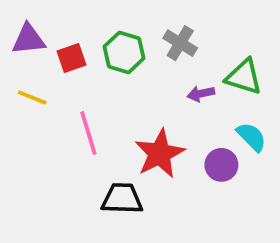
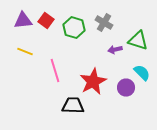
red square: (72, 58) -> (46, 21), moved, turned -35

